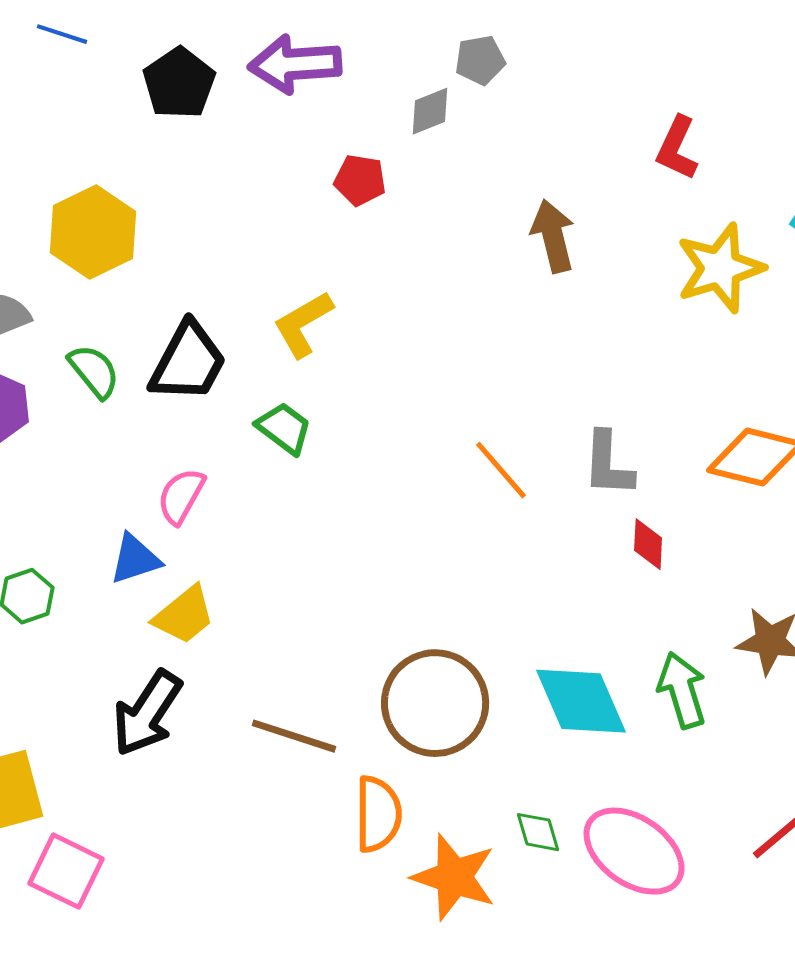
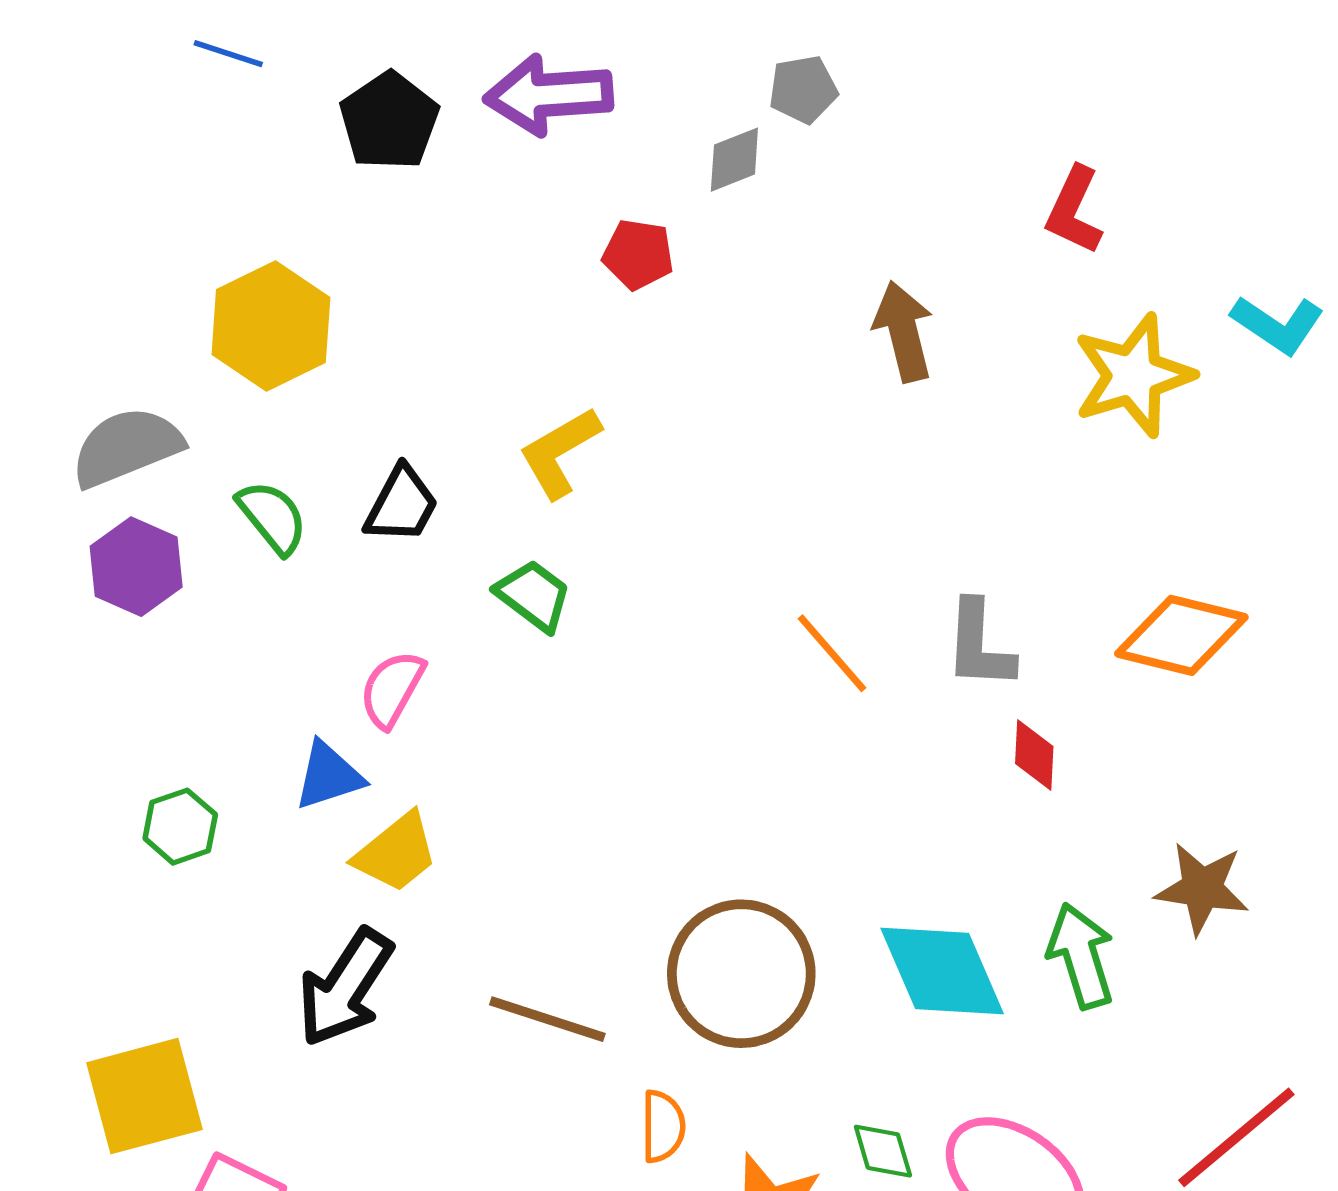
black trapezoid: (188, 362) -> (402, 505), size x0.7
orange semicircle: (378, 814) -> (663, 1126), size x0.7

